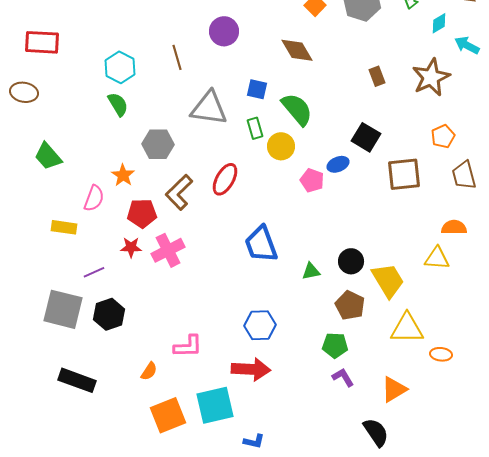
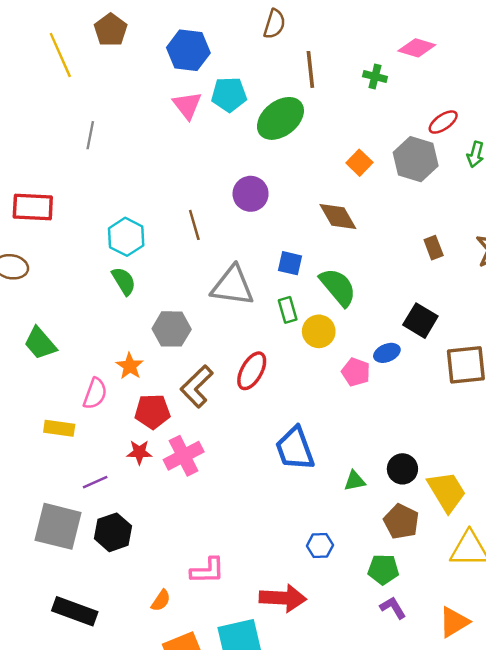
blue hexagon: (260, 325) -> (320, 545), moved, size x0.7

